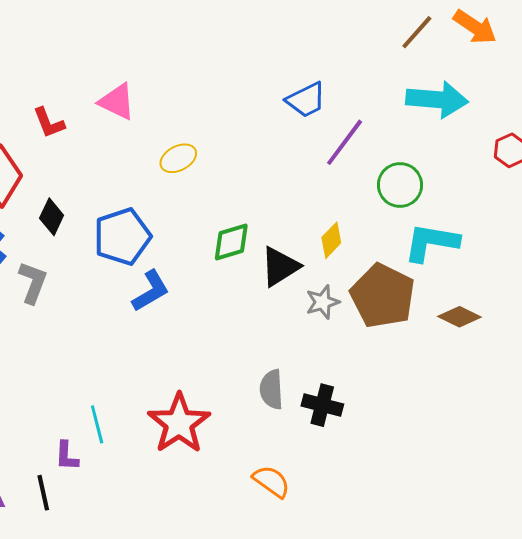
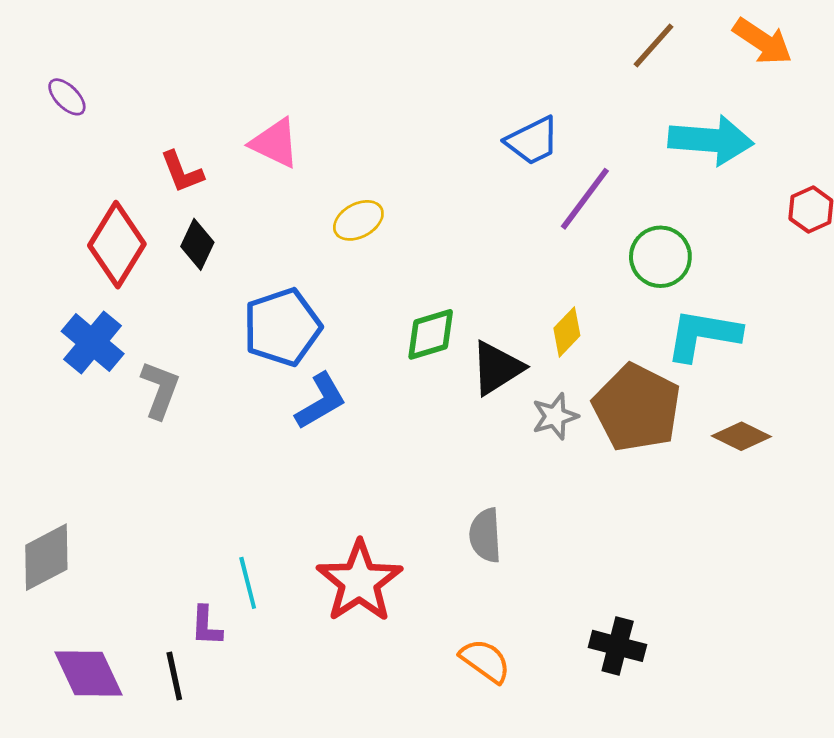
brown line: (417, 32) -> (653, 45), moved
black diamond: (52, 217) -> (197, 244), moved
black cross: (322, 405) -> (618, 646), moved

